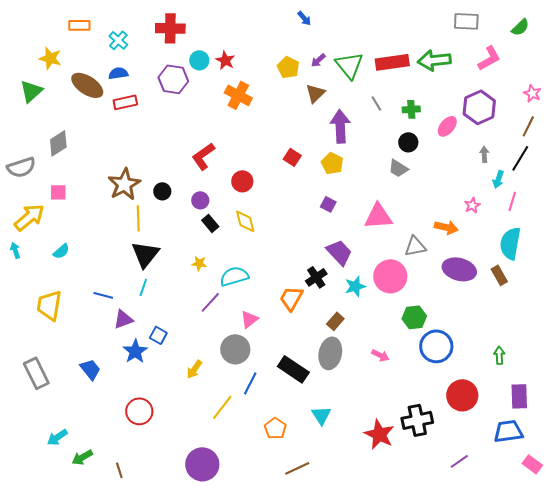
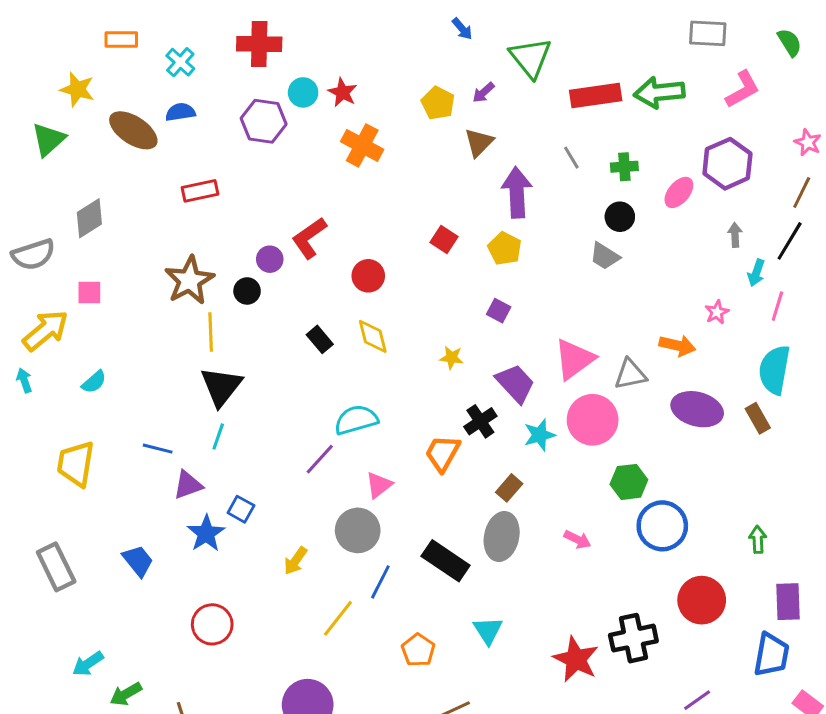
green semicircle: (520, 27) -> (790, 42), turned -78
green triangle: (349, 65) -> (530, 58), moved
red rectangle: (125, 102) -> (200, 191), moved
purple circle: (200, 200) -> (270, 259), moved
pink triangle: (378, 216) -> (574, 359), moved, turned -32
yellow star: (199, 263) -> (452, 358), moved
blue trapezoid: (508, 431) -> (771, 655), turned 108

